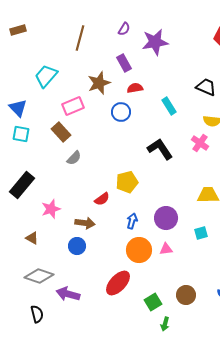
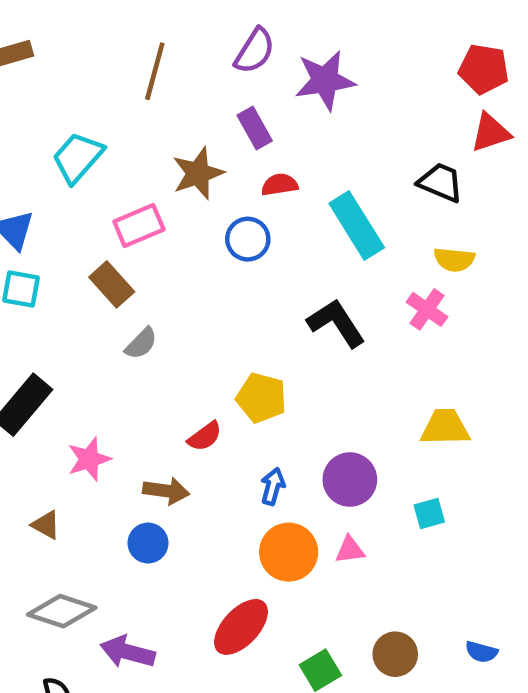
purple semicircle: (124, 29) -> (255, 51), size x1.5
cyan rectangle: (169, 106) -> (357, 225), size x1.6
yellow pentagon: (127, 182) -> (261, 398), turned 30

